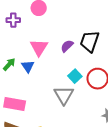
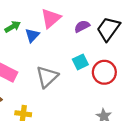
gray triangle: (64, 95) -> (47, 77), moved

